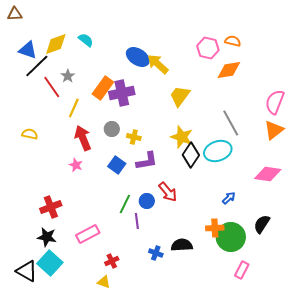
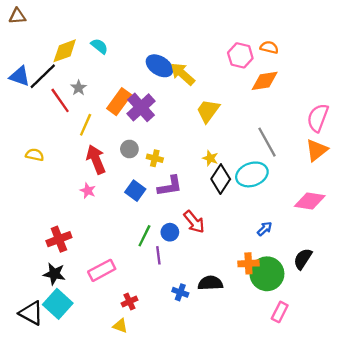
blue triangle: (28, 50) -> (20, 76), moved
purple cross: (122, 93) -> (141, 107), turned -30
yellow star: (182, 137) -> (210, 158), size x0.6

